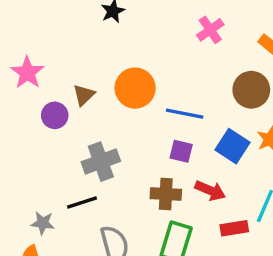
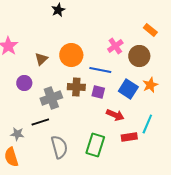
pink cross: (210, 30) -> (115, 46), moved
purple circle: (55, 115) -> (24, 83), moved
brown cross: (166, 194) -> (76, 87), moved

